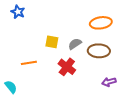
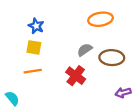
blue star: (18, 12) -> (36, 26), moved
orange ellipse: (101, 23) -> (101, 19), moved
yellow square: (52, 42) -> (34, 47), moved

